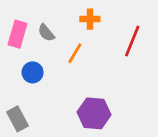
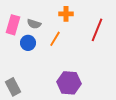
gray semicircle: (46, 33) -> (34, 24), turned -32
blue circle: (33, 72) -> (28, 43), moved

